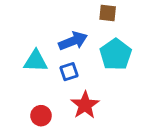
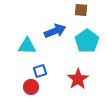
blue square: (69, 72) -> (40, 71), moved
red star: (85, 105) -> (78, 79), moved

